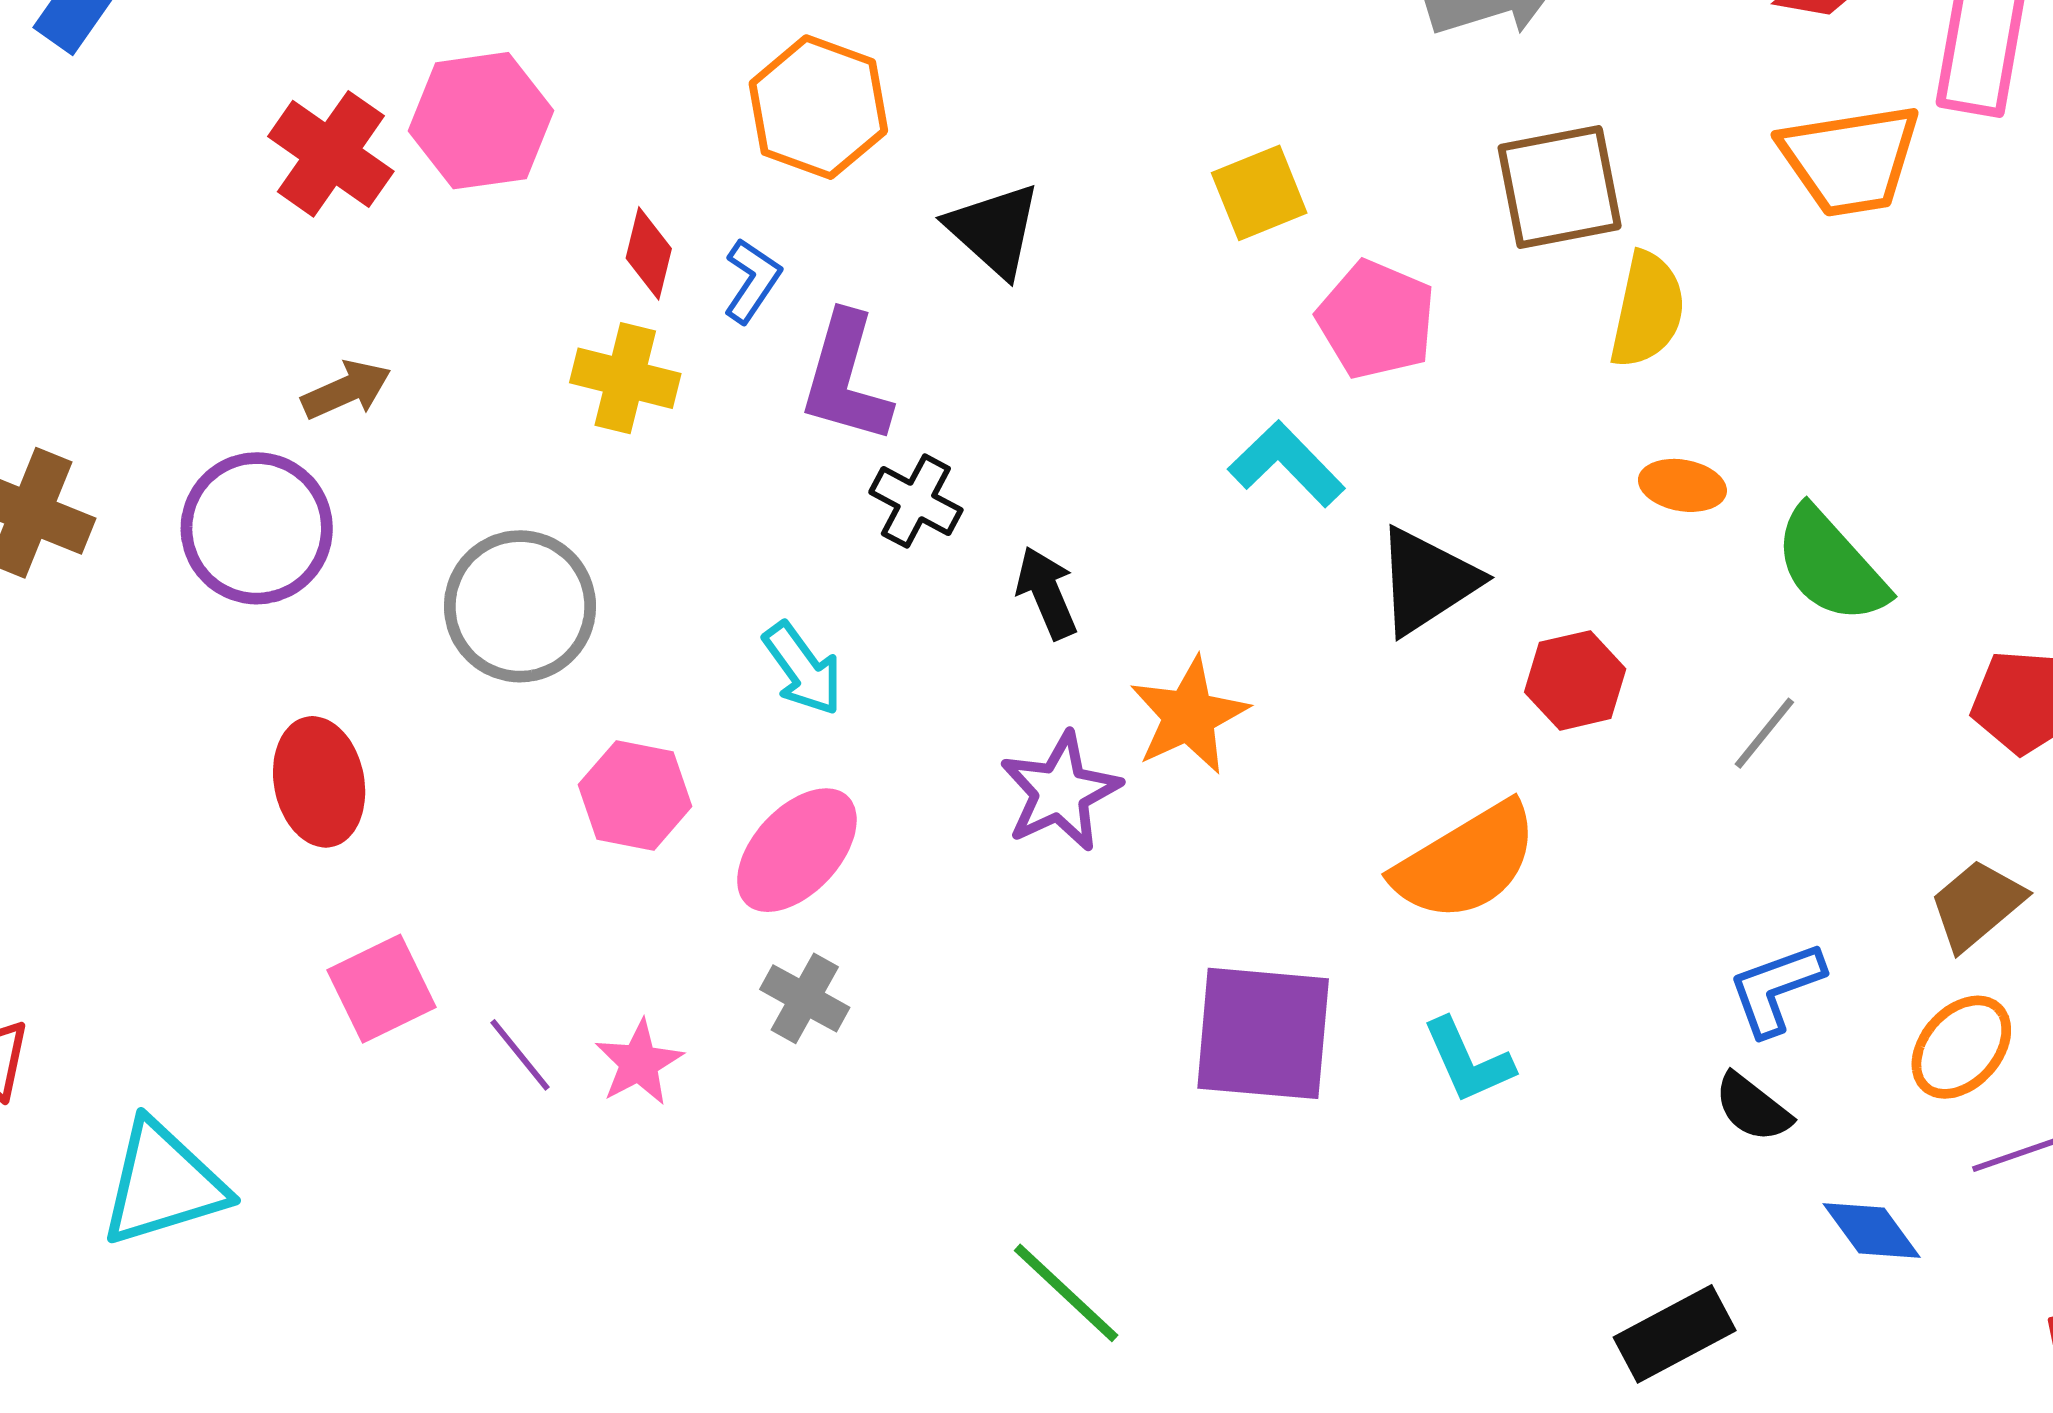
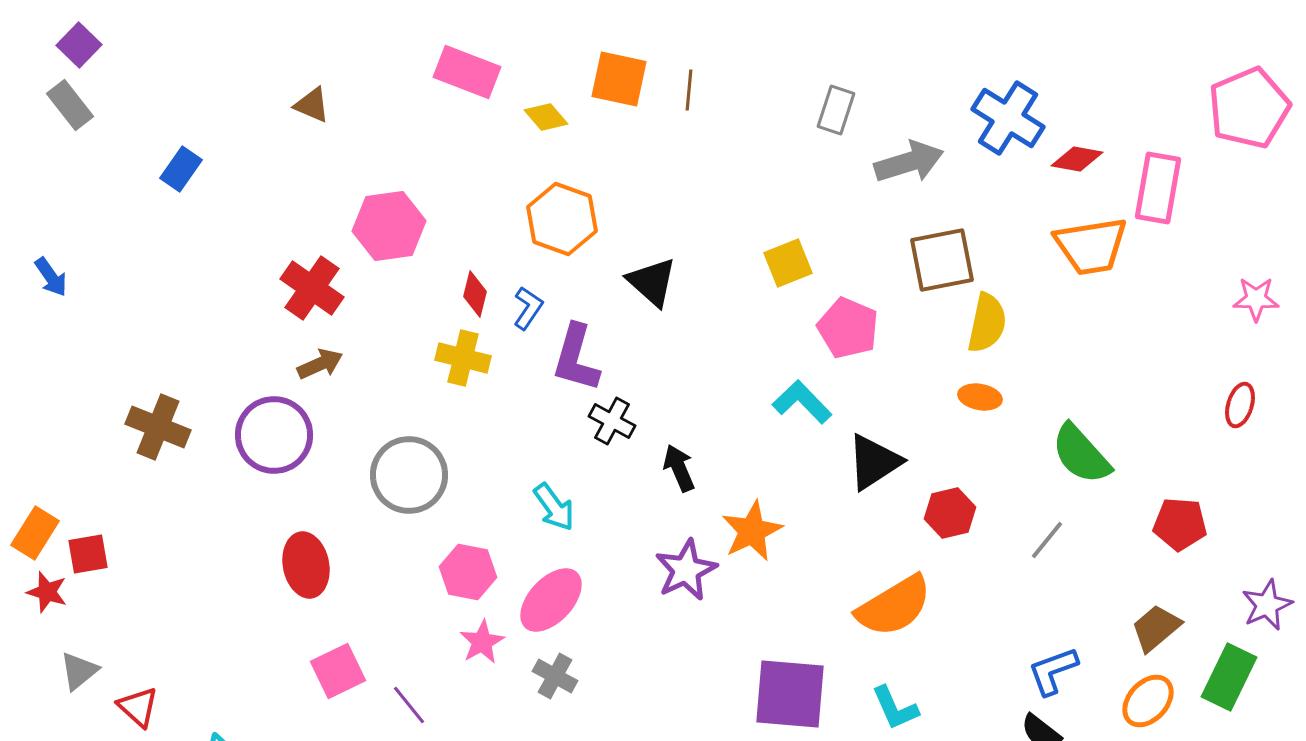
red cross: (331, 154) -> (312, 288), moved
orange ellipse: (1682, 485) -> (980, 397), moved
pink star: (639, 1063) -> (482, 642), moved

